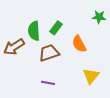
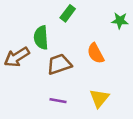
green rectangle: (56, 28) -> (68, 13), moved
yellow triangle: (91, 76) -> (99, 98), moved

